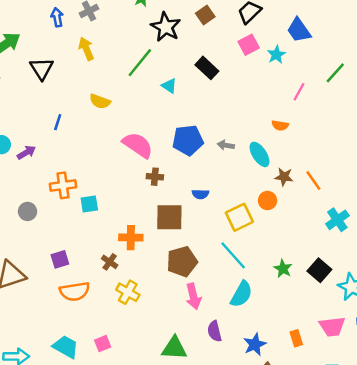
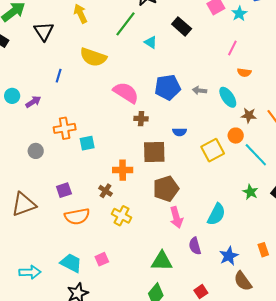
pink line: (299, 92) -> (232, 48), moved
yellow semicircle: (100, 101) -> (93, 57), size x1.5
cyan line: (233, 255) -> (256, 155), moved

